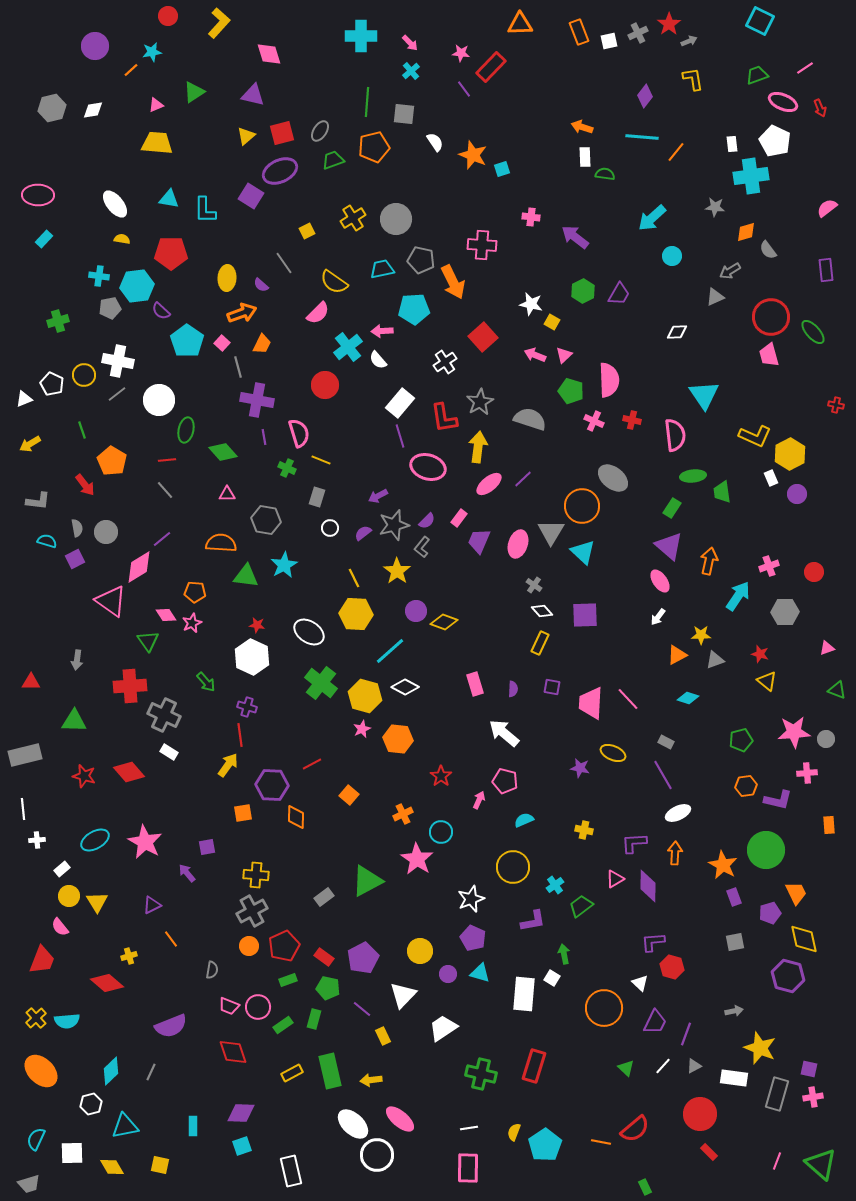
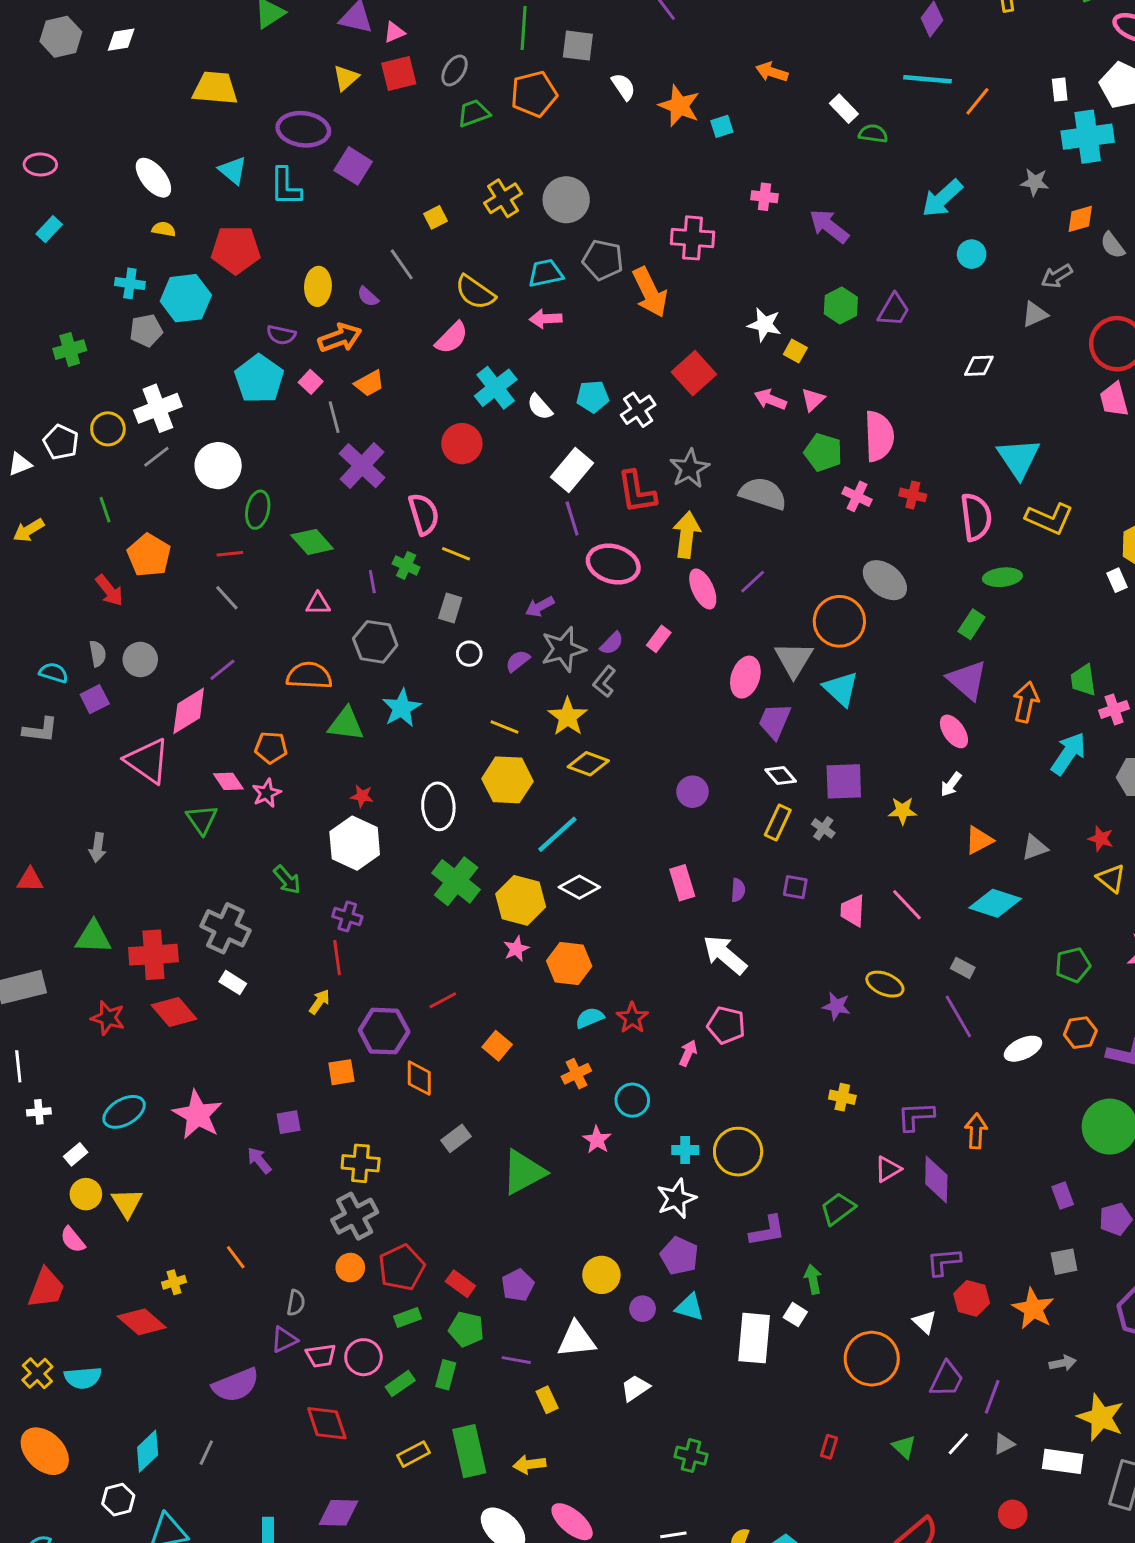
pink triangle: (156, 105) -> (394, 32), moved
orange arrow: (582, 127) -> (772, 72), moved
white rectangle: (585, 157) -> (844, 109), turned -42
purple ellipse: (280, 171) -> (303, 129), moved, turned 32
pink ellipse: (38, 195) -> (40, 164), size x0.7
cyan triangle: (169, 199) -> (233, 170), turned 30
cyan pentagon: (414, 309) -> (593, 397), moved, size x0.7
purple semicircle: (161, 311) -> (281, 335), moved, turned -30
pink arrow: (382, 331) -> (546, 319), moved
orange trapezoid: (262, 344) -> (369, 383), turned 35
white cross: (118, 361) -> (158, 408), turned -32
purple cross: (257, 400) -> (362, 466), turned 32
yellow L-shape: (755, 436) -> (1049, 518), moved
purple line: (264, 437) -> (372, 582), moved
pink ellipse: (489, 484) -> (703, 589), turned -76
green trapezoid: (722, 492) -> (1083, 680), moved
gray L-shape: (38, 501) -> (40, 730), moved
purple trapezoid: (479, 541) -> (775, 721), moved
yellow line: (354, 578) -> (504, 727), turned -42
gray cross: (534, 585) -> (823, 828), moved
purple circle: (416, 611) -> (692, 792), moved
yellow diamond: (444, 622) -> (588, 764), moved
white ellipse: (309, 632) -> (438, 806), turned 52
yellow star: (701, 635) -> (903, 811), moved
red cross: (130, 686) -> (153, 955), moved
cyan diamond: (688, 698) -> (995, 903), size x1.6
pink trapezoid: (591, 703) -> (853, 911), size x0.7
yellow arrow: (228, 765) -> (319, 1002), size x0.7
white ellipse: (678, 813) -> (1023, 1049), moved
cyan semicircle: (524, 820) -> (590, 1018), moved
pink star: (417, 859) -> (597, 1140), size x0.6
orange star: (723, 865) -> (1033, 1309), moved
cyan cross: (555, 885) -> (685, 1150), moved, turned 36
gray rectangle: (324, 897) -> (456, 1138), moved
purple triangle: (152, 905) -> (284, 1340), moved
purple pentagon: (363, 958) -> (518, 1285), size x0.7
white triangle: (403, 995) -> (576, 1340), turned 40
pink trapezoid: (229, 1006) -> (321, 1356), turned -30
purple line: (362, 1009) -> (516, 1360), turned -30
white trapezoid: (443, 1028) -> (635, 1388), size x0.7
red rectangle: (534, 1066) -> (829, 1447), moved, size x0.5
green cross: (481, 1074) -> (691, 1456), size x0.7
red circle: (700, 1114) -> (1013, 1514), size x0.6

